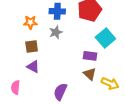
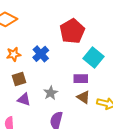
blue cross: (57, 11) -> (41, 54), moved, turned -35
gray star: (56, 32) -> (51, 93), moved

